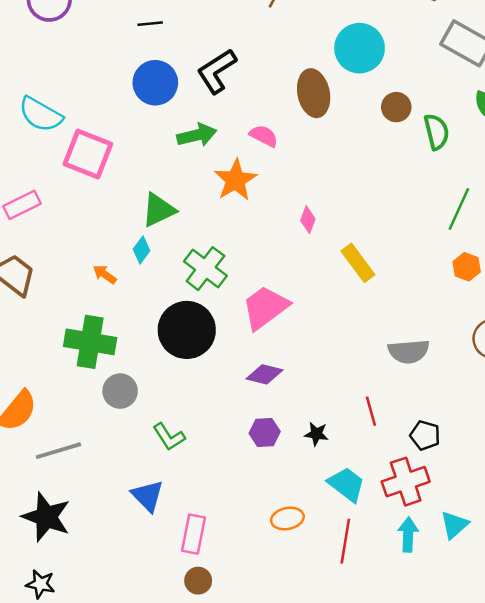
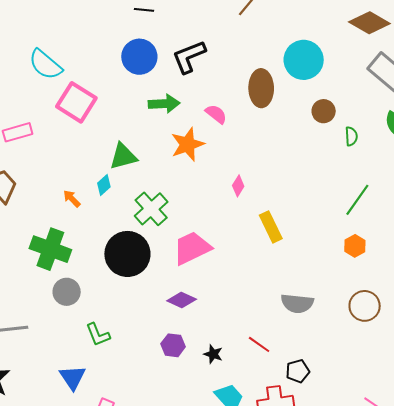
green semicircle: (437, 132) -> (351, 136), size x0.7
red line: (371, 411) -> (259, 344), turned -50
black pentagon: (425, 435) -> (298, 371), turned 30

